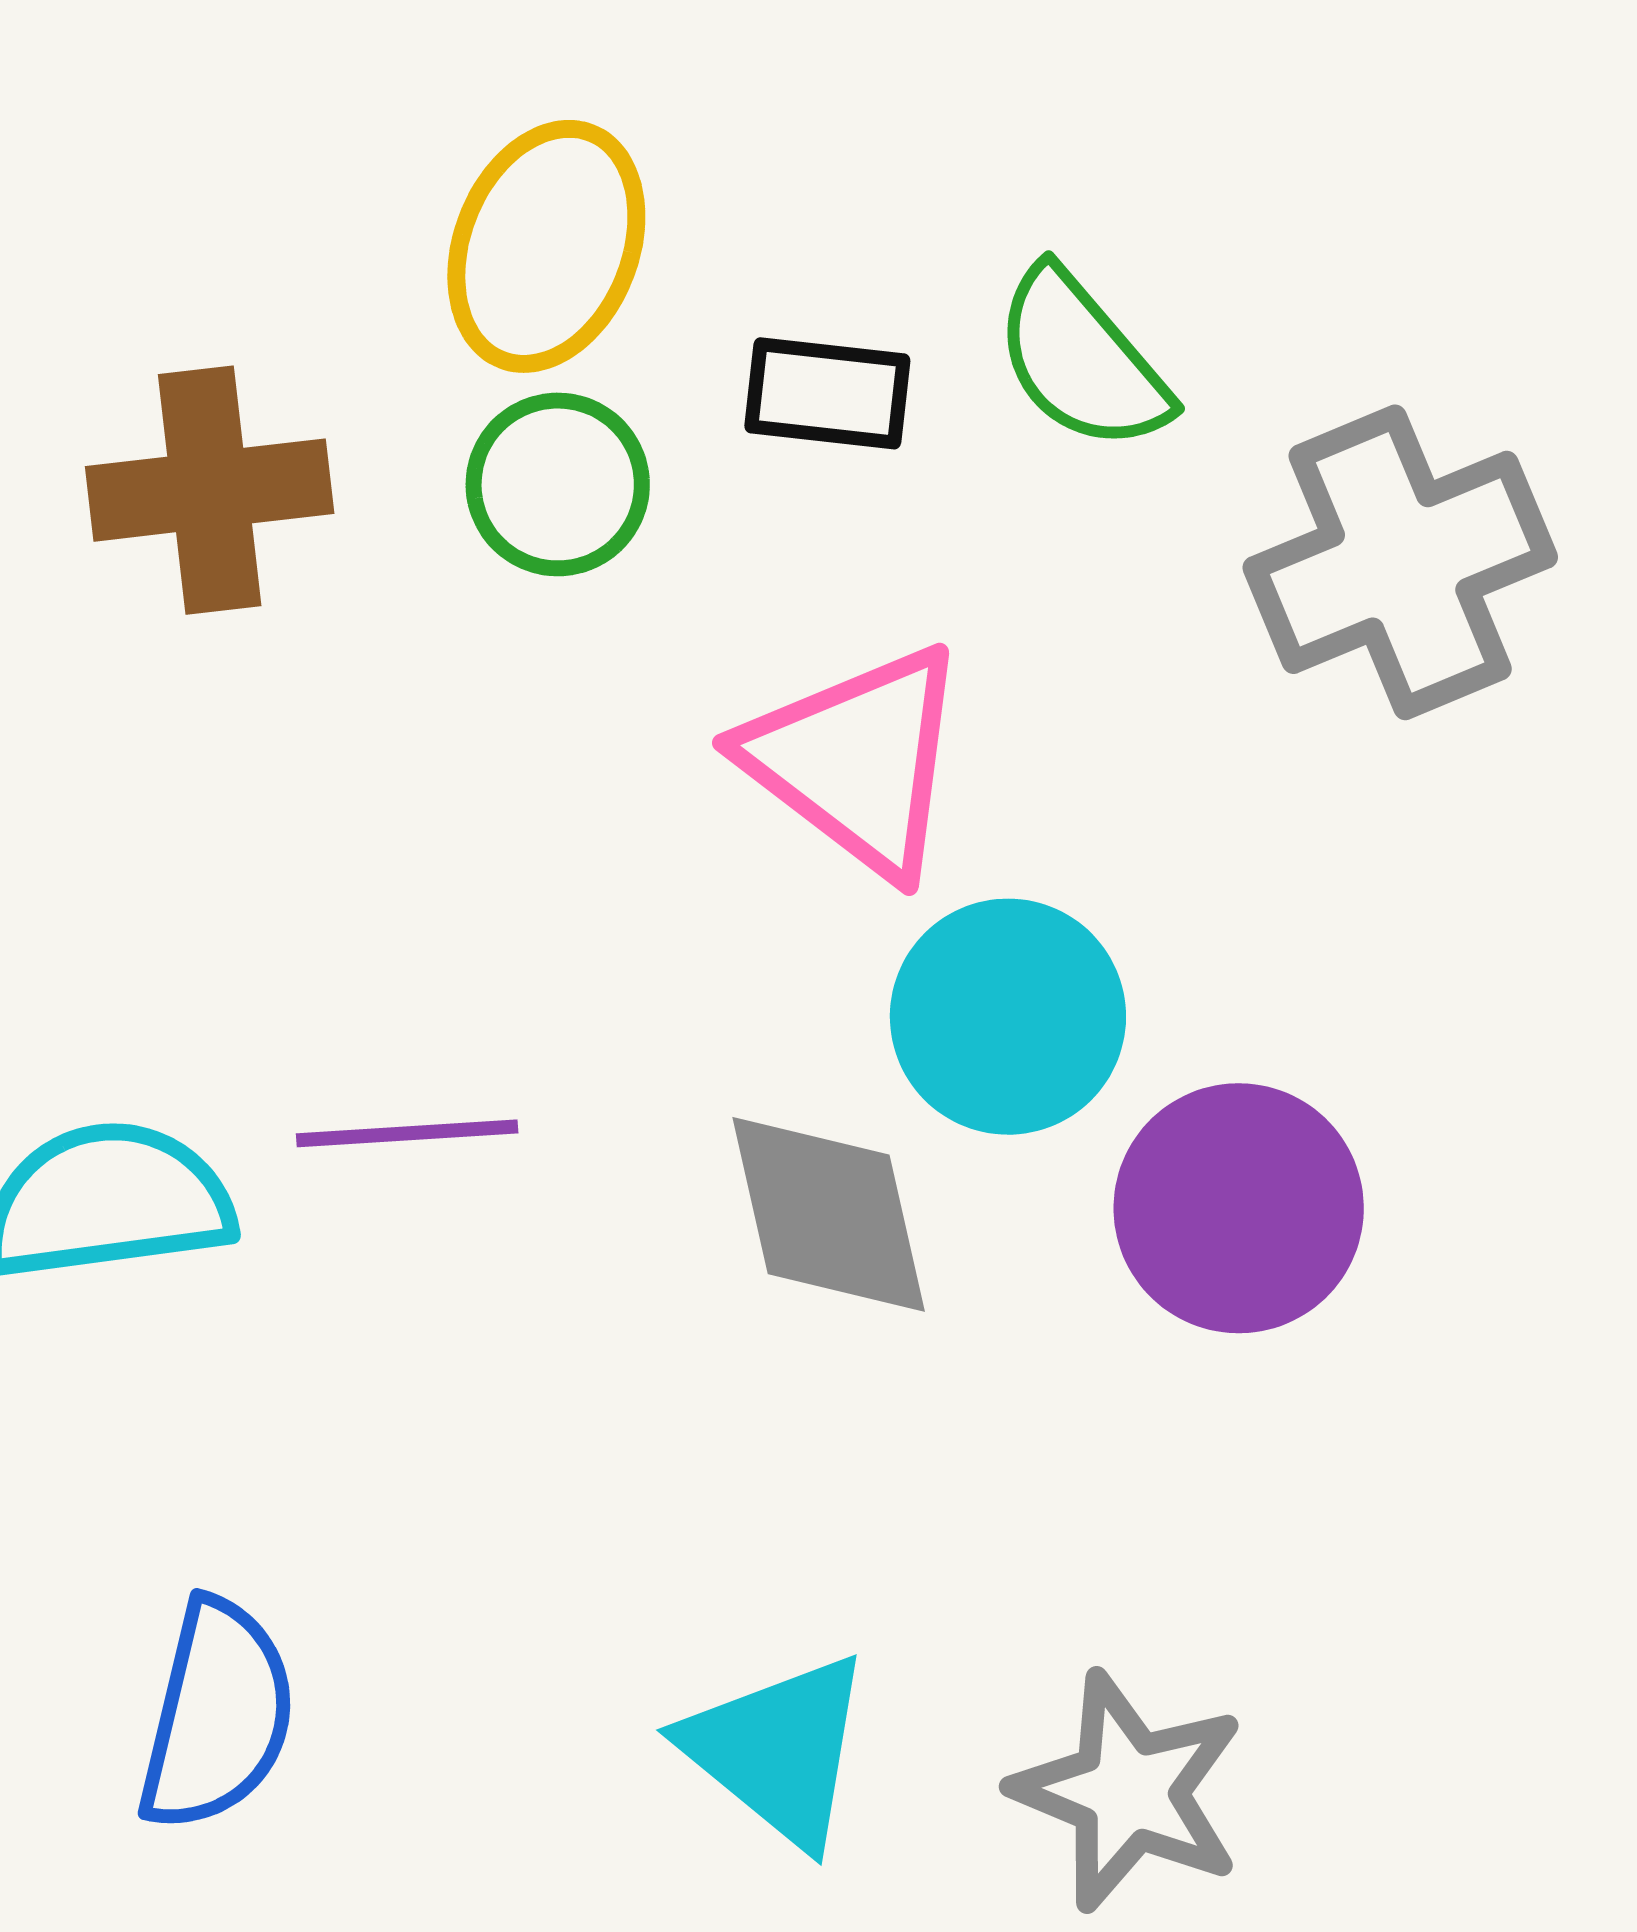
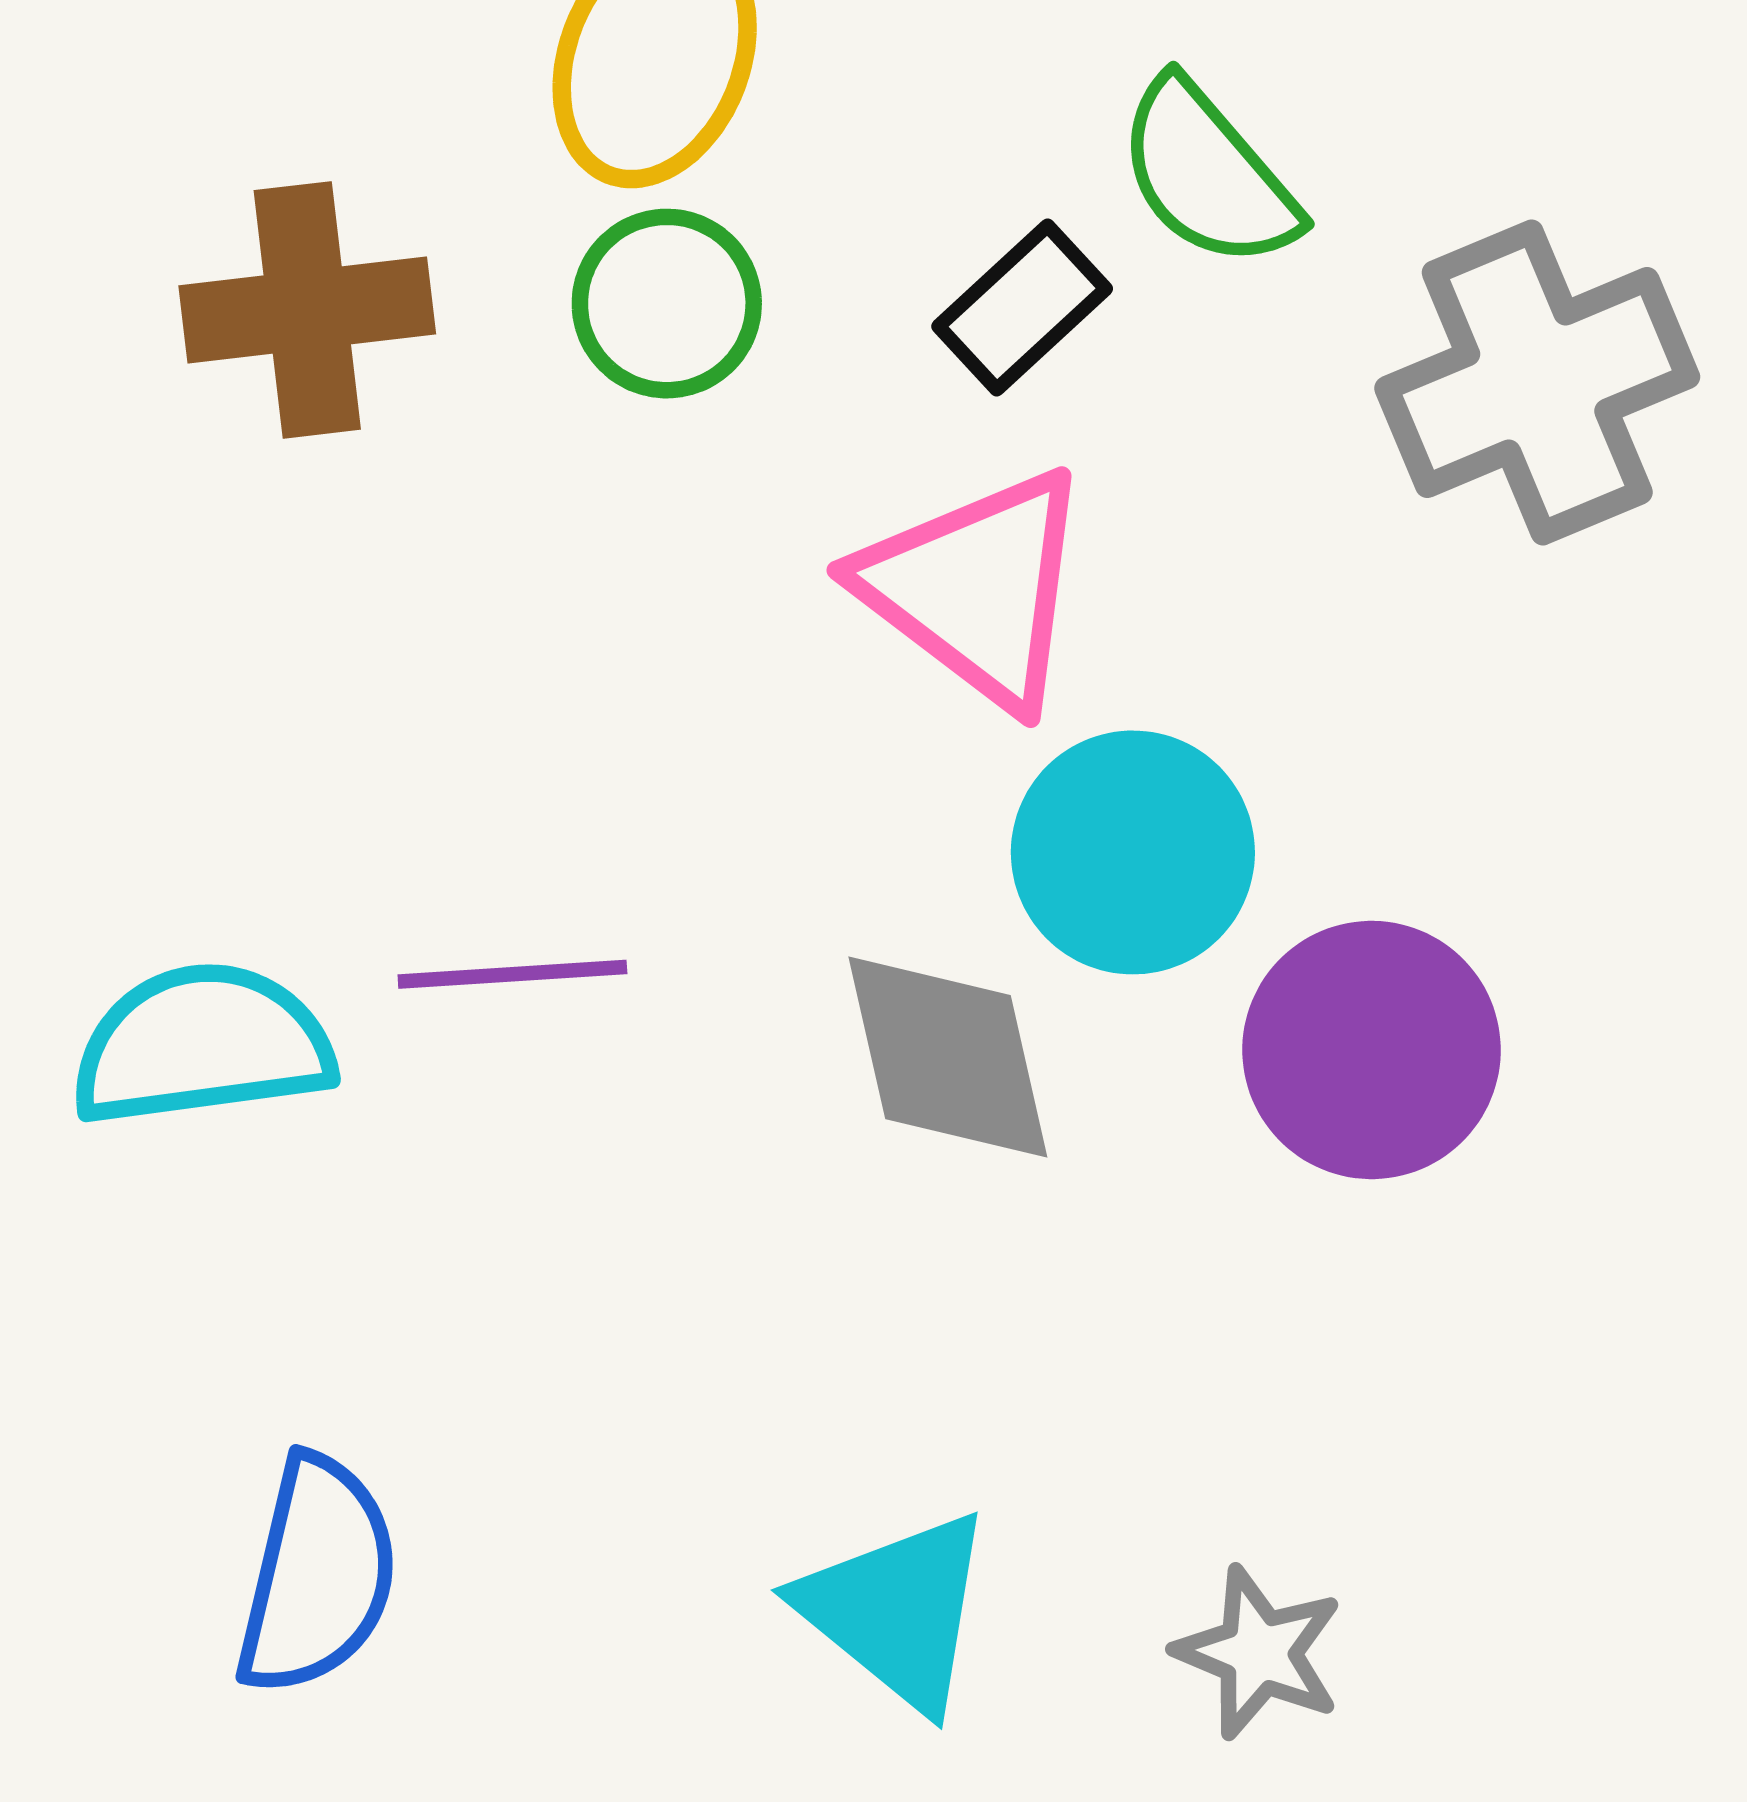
black rectangle: (827, 393) -> (1022, 307), moved, turned -49
gray star: (1129, 1791) -> (1259, 1653), size x0.7

